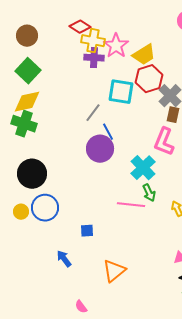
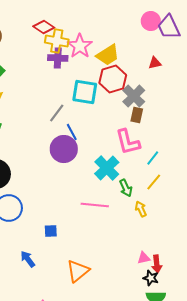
pink L-shape: (164, 142) -> (128, 142), turned -36
green arrow: (149, 193) -> (126, 188), moved

